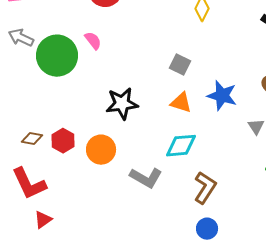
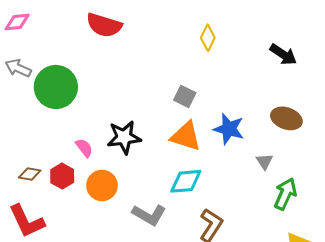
pink semicircle: (93, 41) -> (84, 148), moved
orange triangle: (181, 103) -> (186, 136), size x1.4

